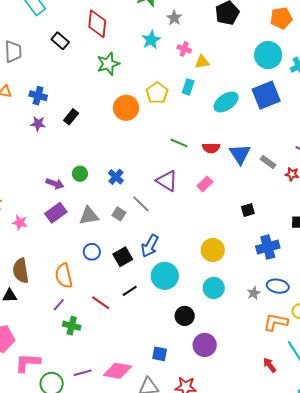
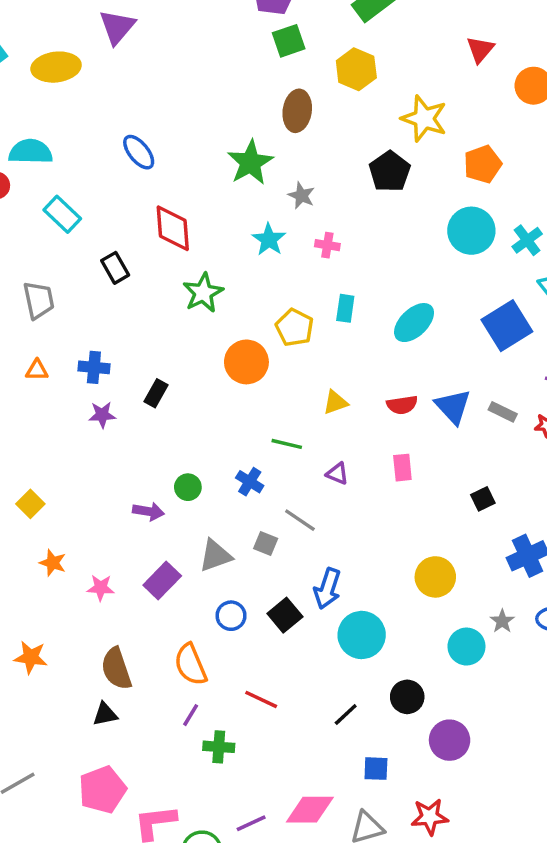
black rectangle: (60, 41) -> (115, 268), turned 30
yellow triangle: (202, 62) -> (335, 402), moved
blue square: (266, 95) -> (507, 326), moved
green line: (179, 143) -> (287, 444), moved
purple triangle: (167, 181) -> (337, 474), size x0.6
pink rectangle: (205, 184) -> (402, 468), turned -42
purple rectangle: (56, 213) -> (162, 581), moved
cyan circle: (214, 288) -> (466, 647), moved
black line: (130, 291) -> (346, 714), moved
gray star: (254, 293) -> (502, 621), moved

